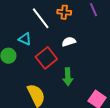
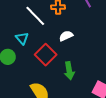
cyan triangle: (25, 39) -> (22, 38), turned 32

